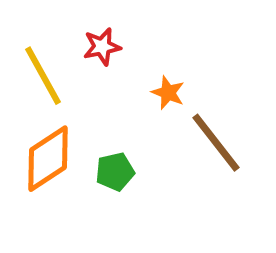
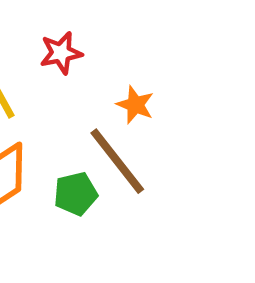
brown line: (216, 143) -> (117, 161), moved

